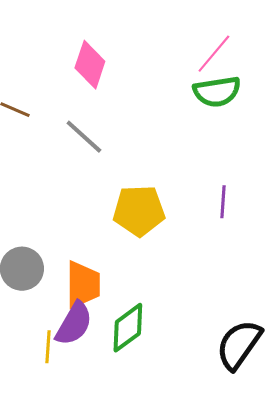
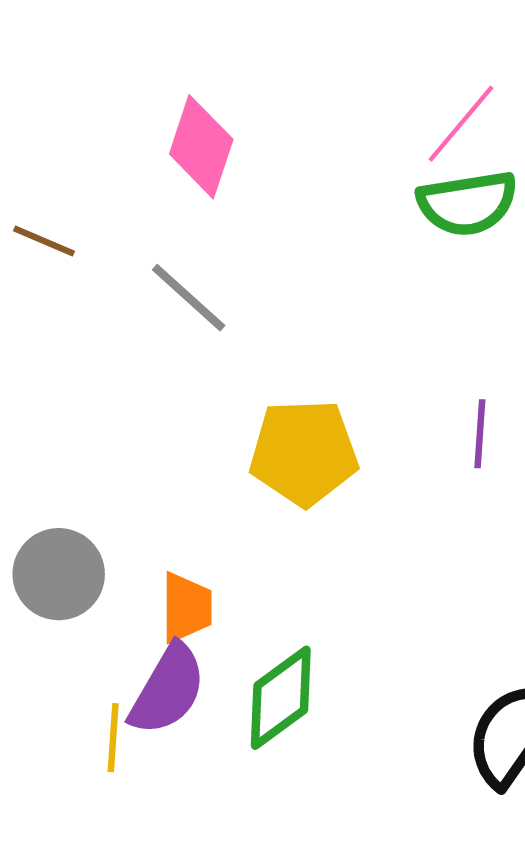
orange trapezoid: (83, 285) -> (186, 608), size x0.7

